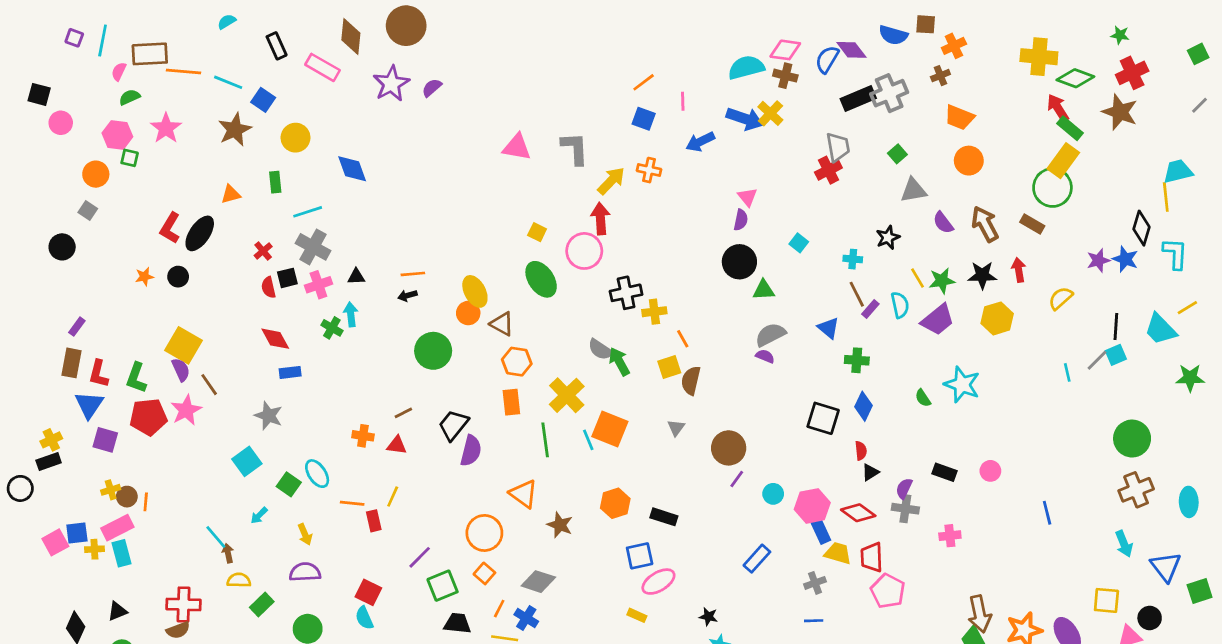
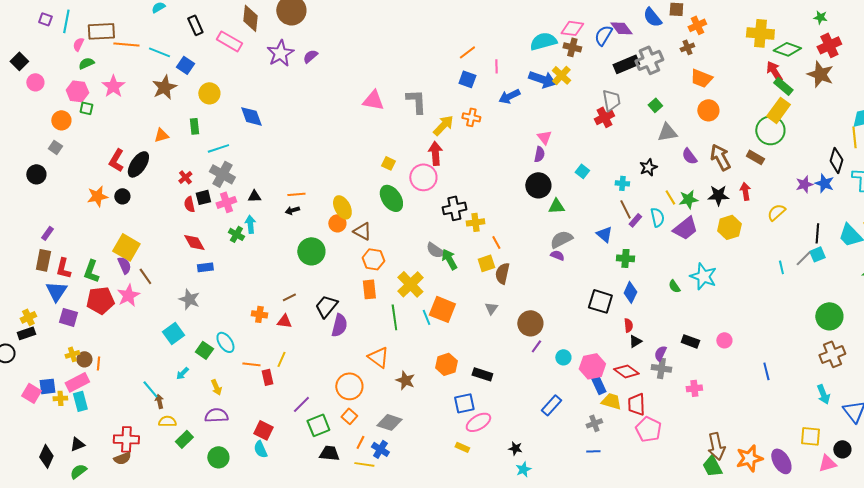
blue semicircle: (893, 35) -> (652, 17), turned 35
black square: (39, 94) -> (19, 61), turned 30
orange star: (144, 277) -> (97, 196), size x1.5
pink square: (55, 542) -> (31, 393), turned -30

